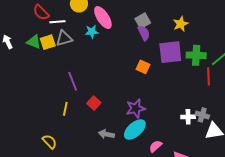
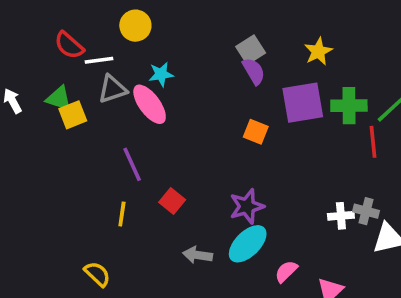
pink ellipse: (103, 18) -> (150, 104), moved
yellow square: (48, 42) -> (73, 115), moved

